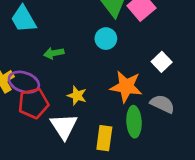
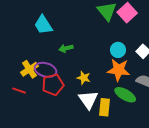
cyan circle: (106, 39) -> (118, 50), moved
green ellipse: (134, 122) -> (125, 95), turned -55
white triangle: (64, 126) -> (88, 100), moved

